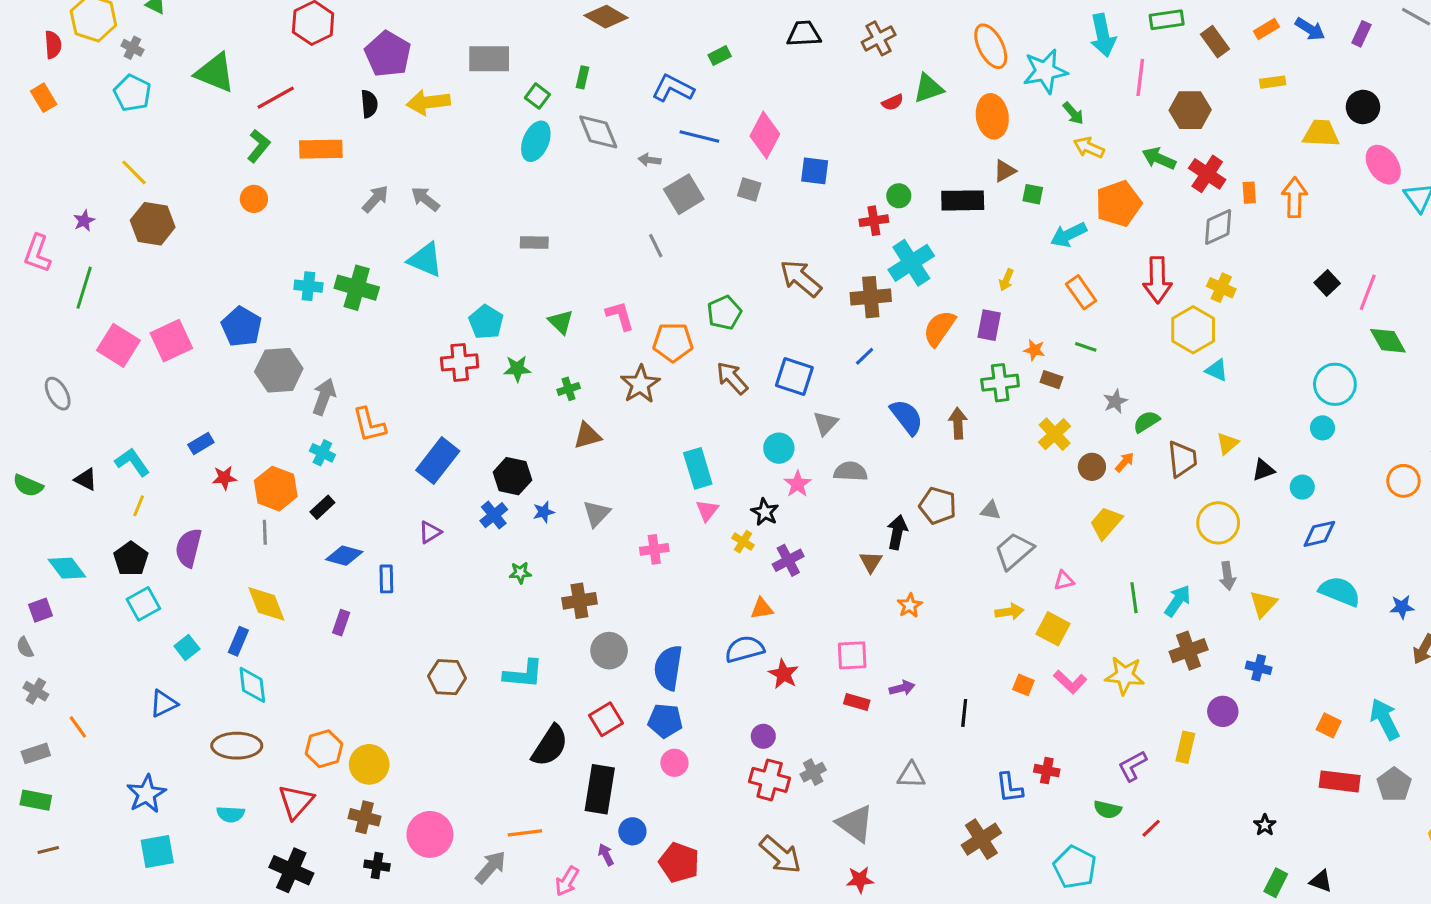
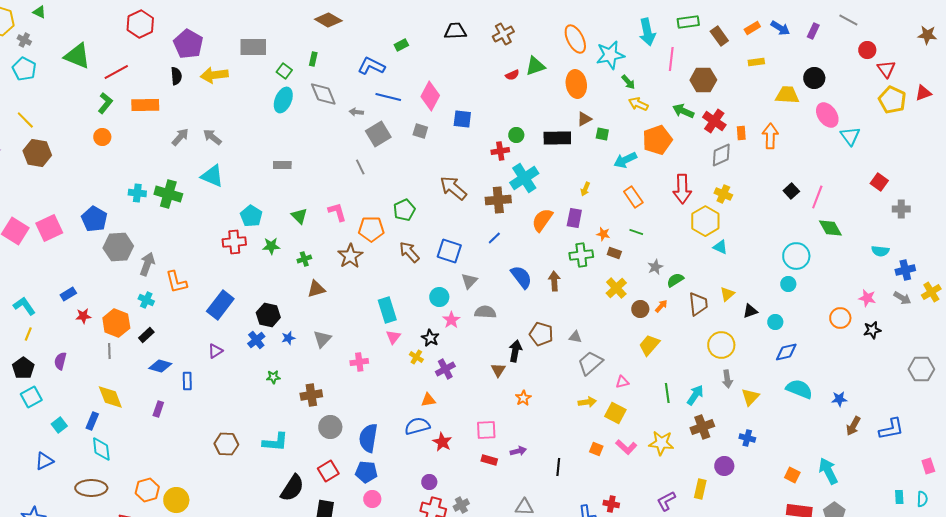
purple semicircle: (188, 548) -> (60, 361), size x0.7

